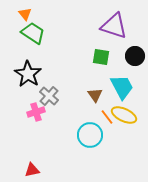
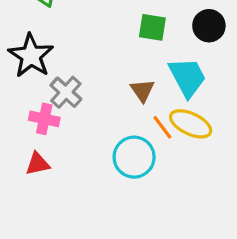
pink cross: (36, 112) -> (44, 119), turned 30
red triangle: (32, 170) -> (38, 164), moved

